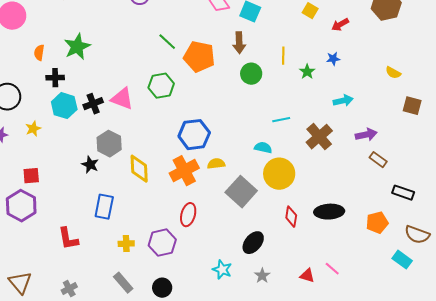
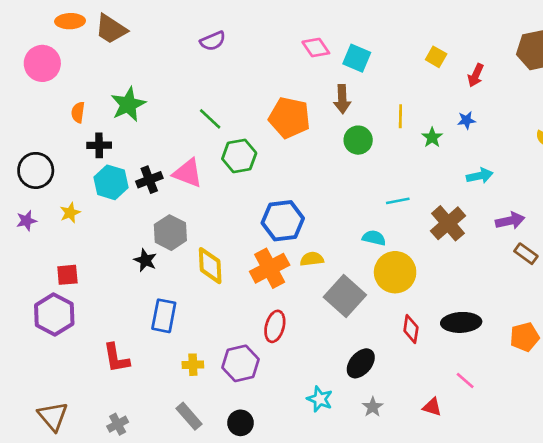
red arrow: (340, 25) -> (476, 75), turned -36
green line: (167, 42) -> (210, 119), moved
pink line: (332, 269) -> (465, 381), moved

